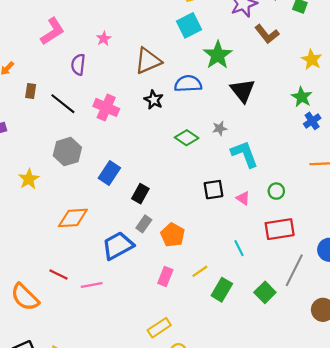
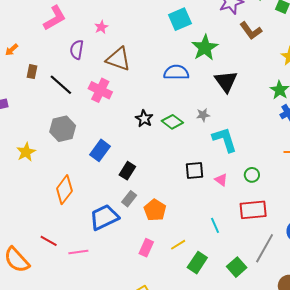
brown triangle: (148, 61) -> (118, 59), moved, turned 40
black star: (154, 100) -> (144, 119), moved
orange diamond: (73, 218) -> (64, 190), turned -52

